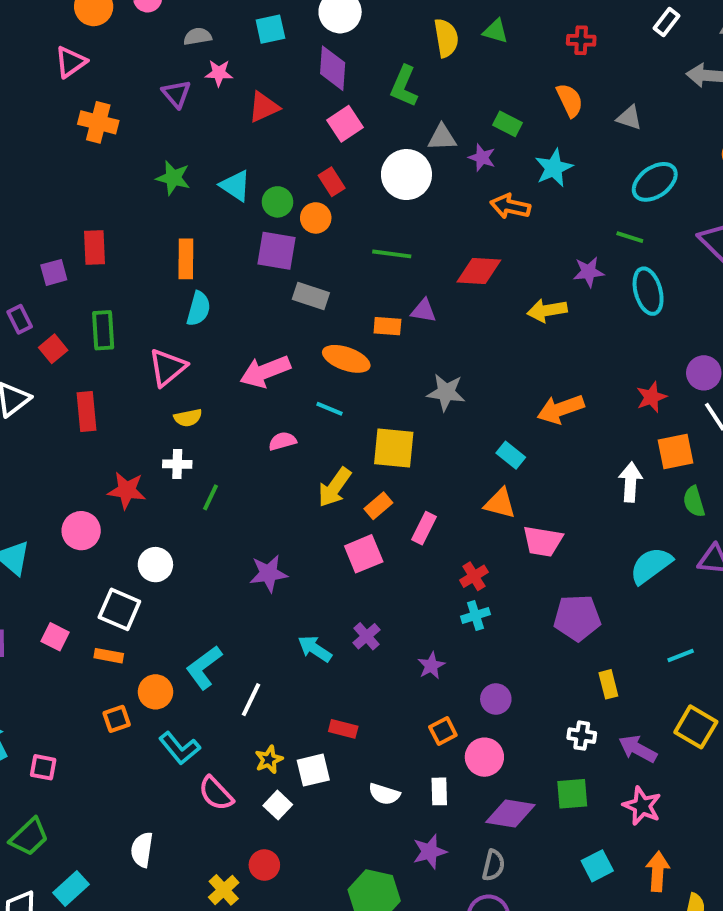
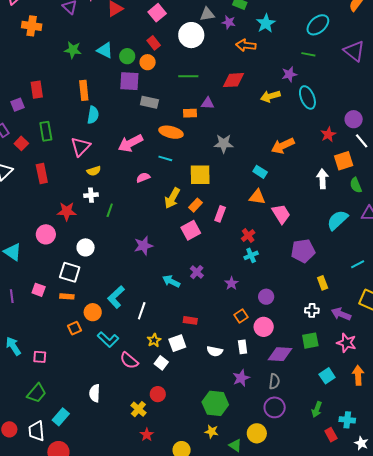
cyan ellipse: (648, 291) -> (307, 97), moved
pink trapezoid: (543, 541) -> (281, 214), turned -125

